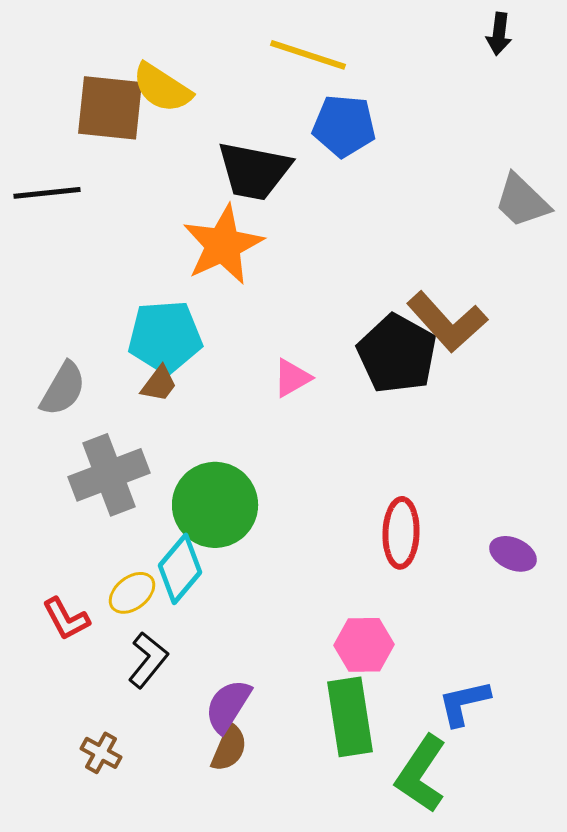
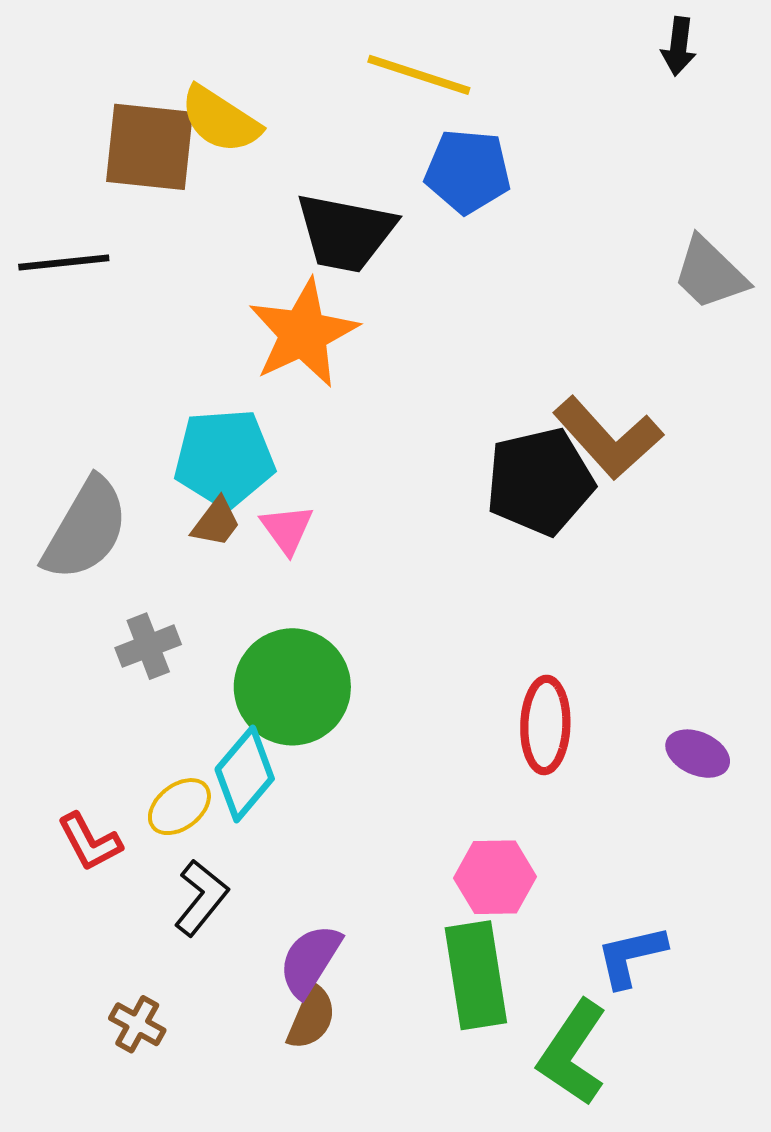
black pentagon: (397, 354) -> (540, 482), turned 30
pink triangle: (292, 378) -> (287, 529), moved, turned -36
gray semicircle: (63, 389) -> (86, 529), size x1.4
gray cross: (109, 475) -> (148, 646), size x0.6

